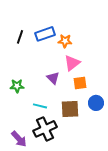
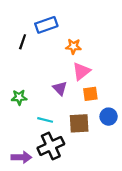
blue rectangle: (45, 34) -> (46, 25), moved
purple arrow: (19, 139) -> (21, 157), turned -48

